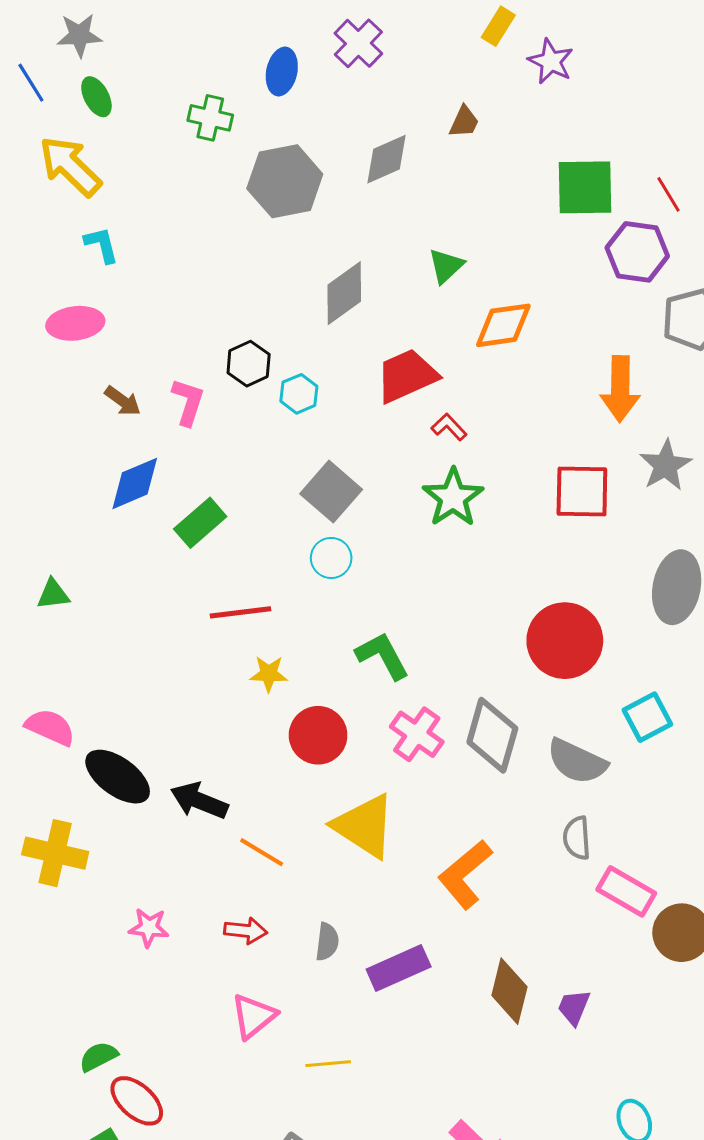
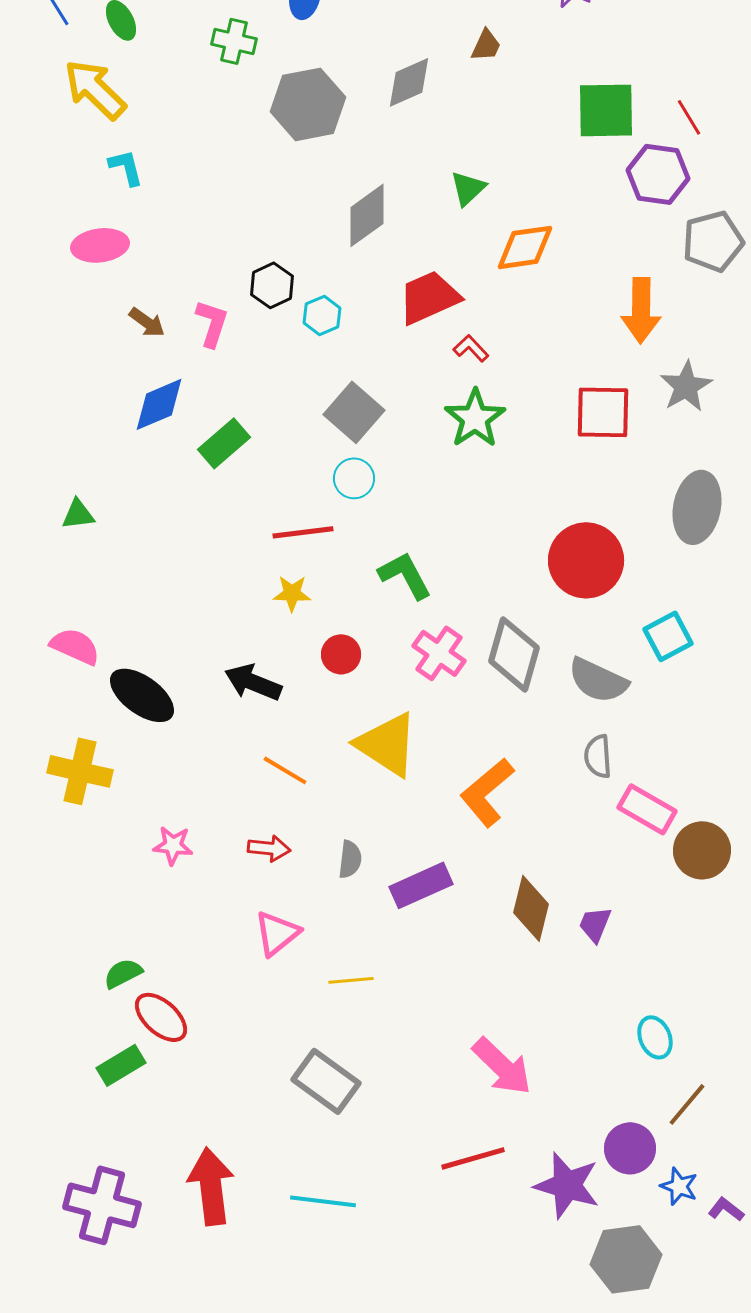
red line: (240, 612) -> (303, 532), moved
red circle: (318, 735) -> (341, 654), size x0.7
black arrow: (199, 801) -> (253, 682), moved

